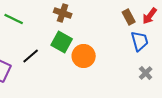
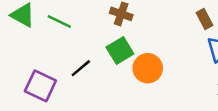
green square: (62, 42) -> (120, 51), turned 30

